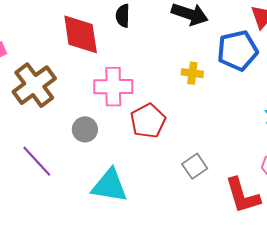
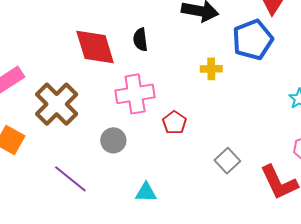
black semicircle: (123, 16) -> (140, 40), moved
red pentagon: (148, 121) -> (174, 123), size x0.7
cyan triangle: (110, 186) -> (146, 192), size x0.6

